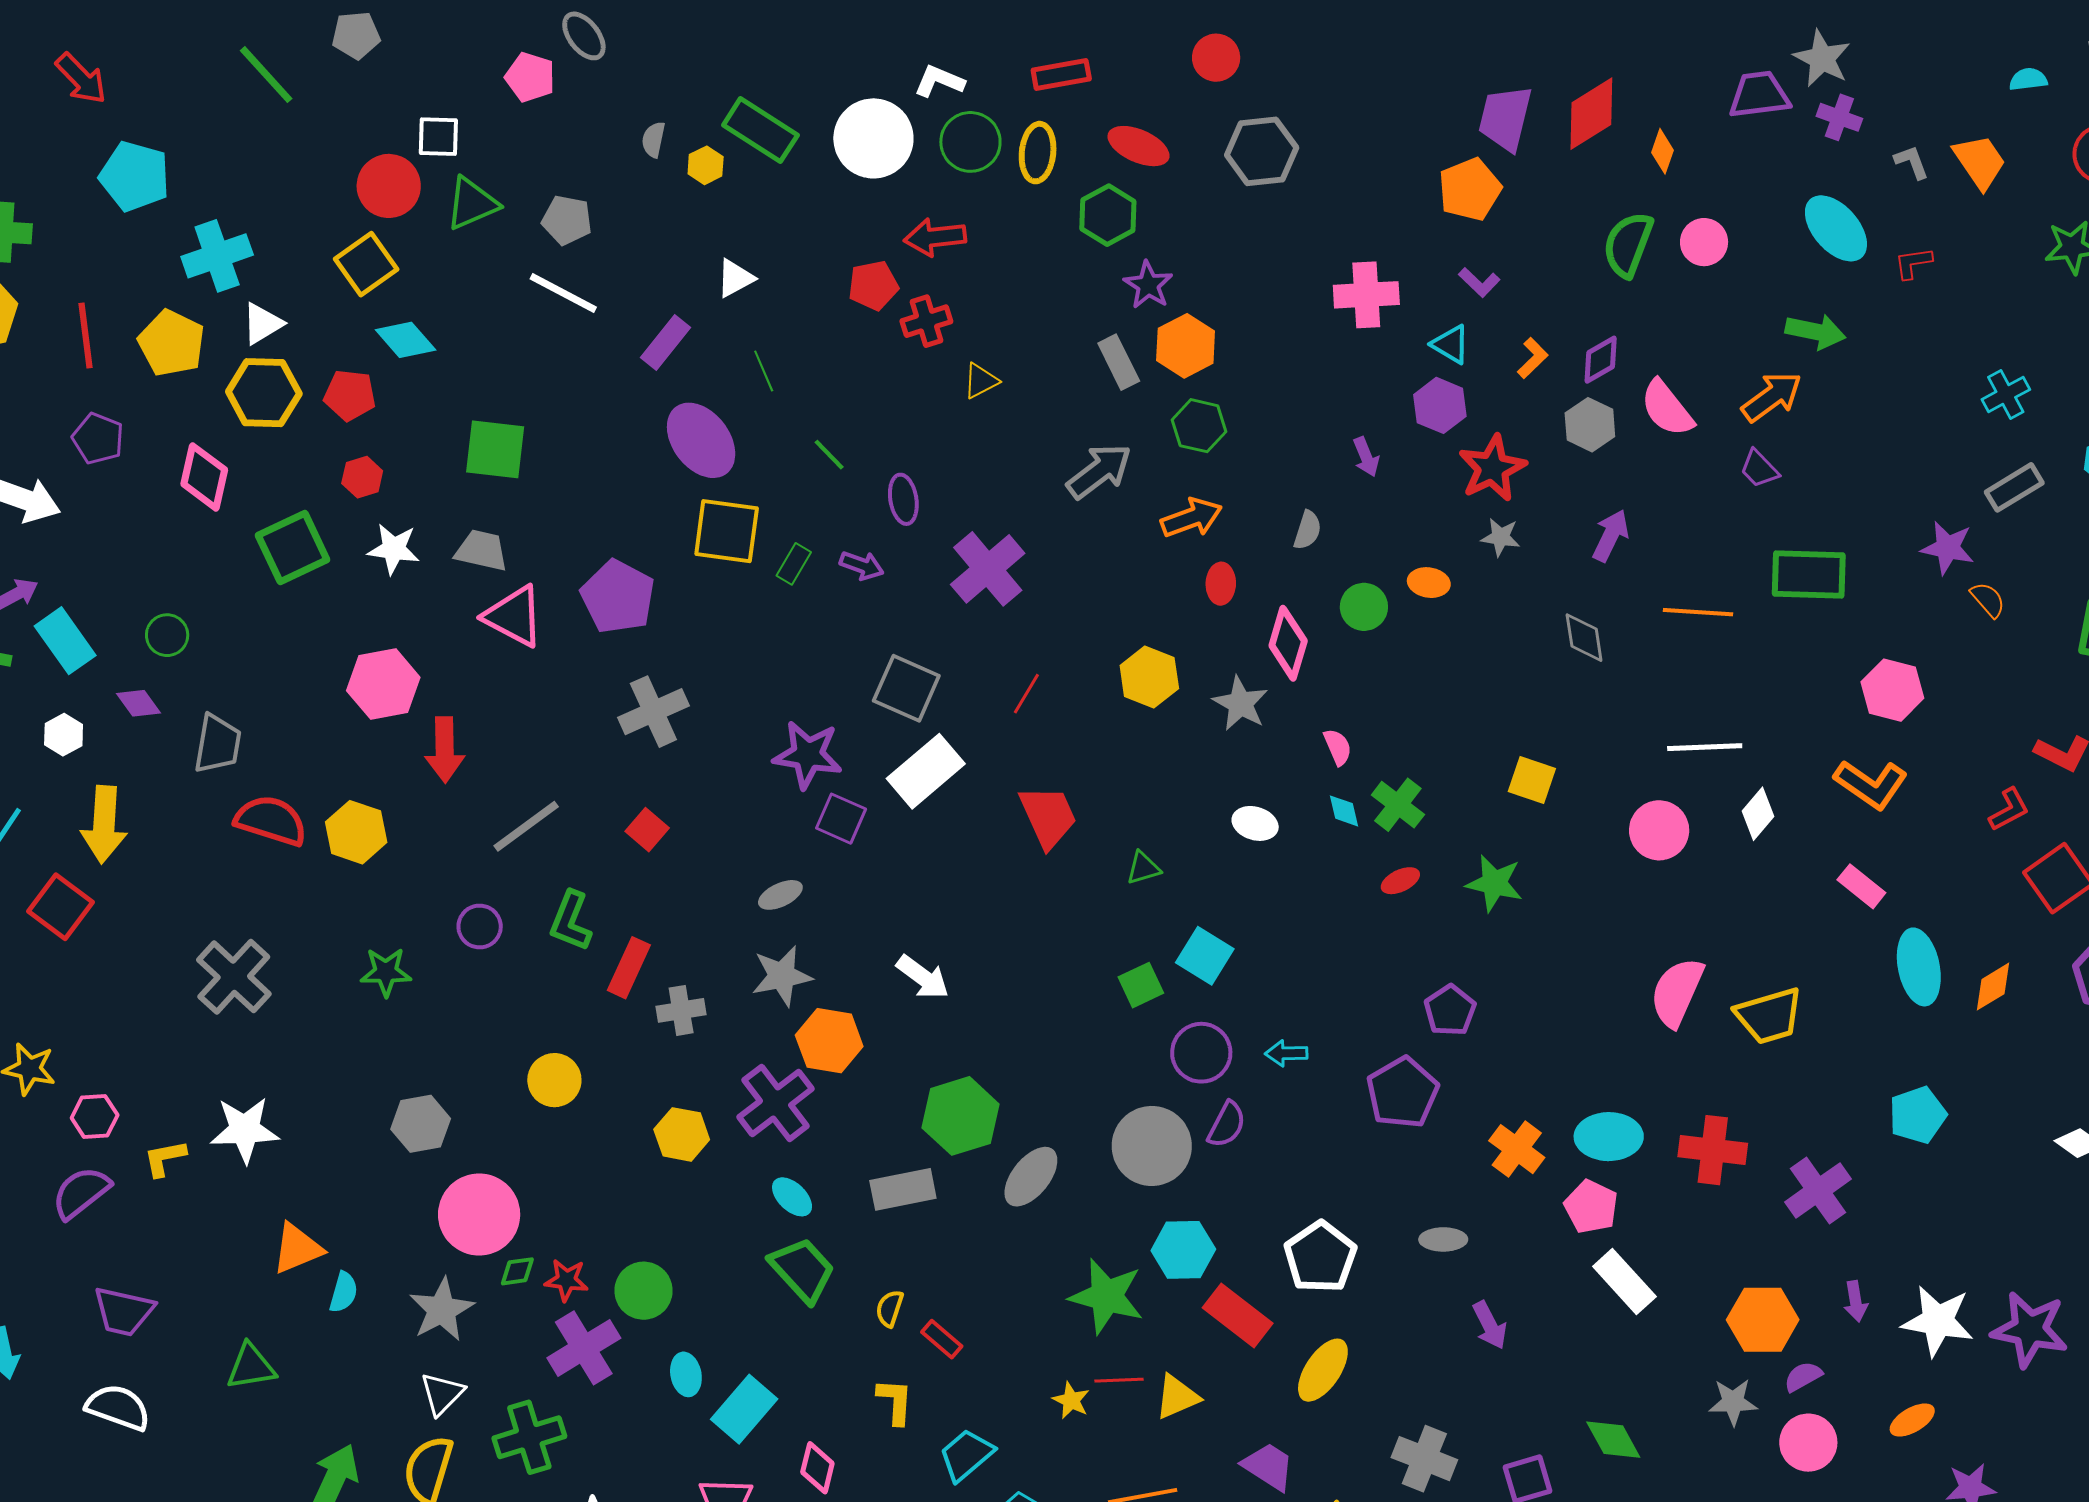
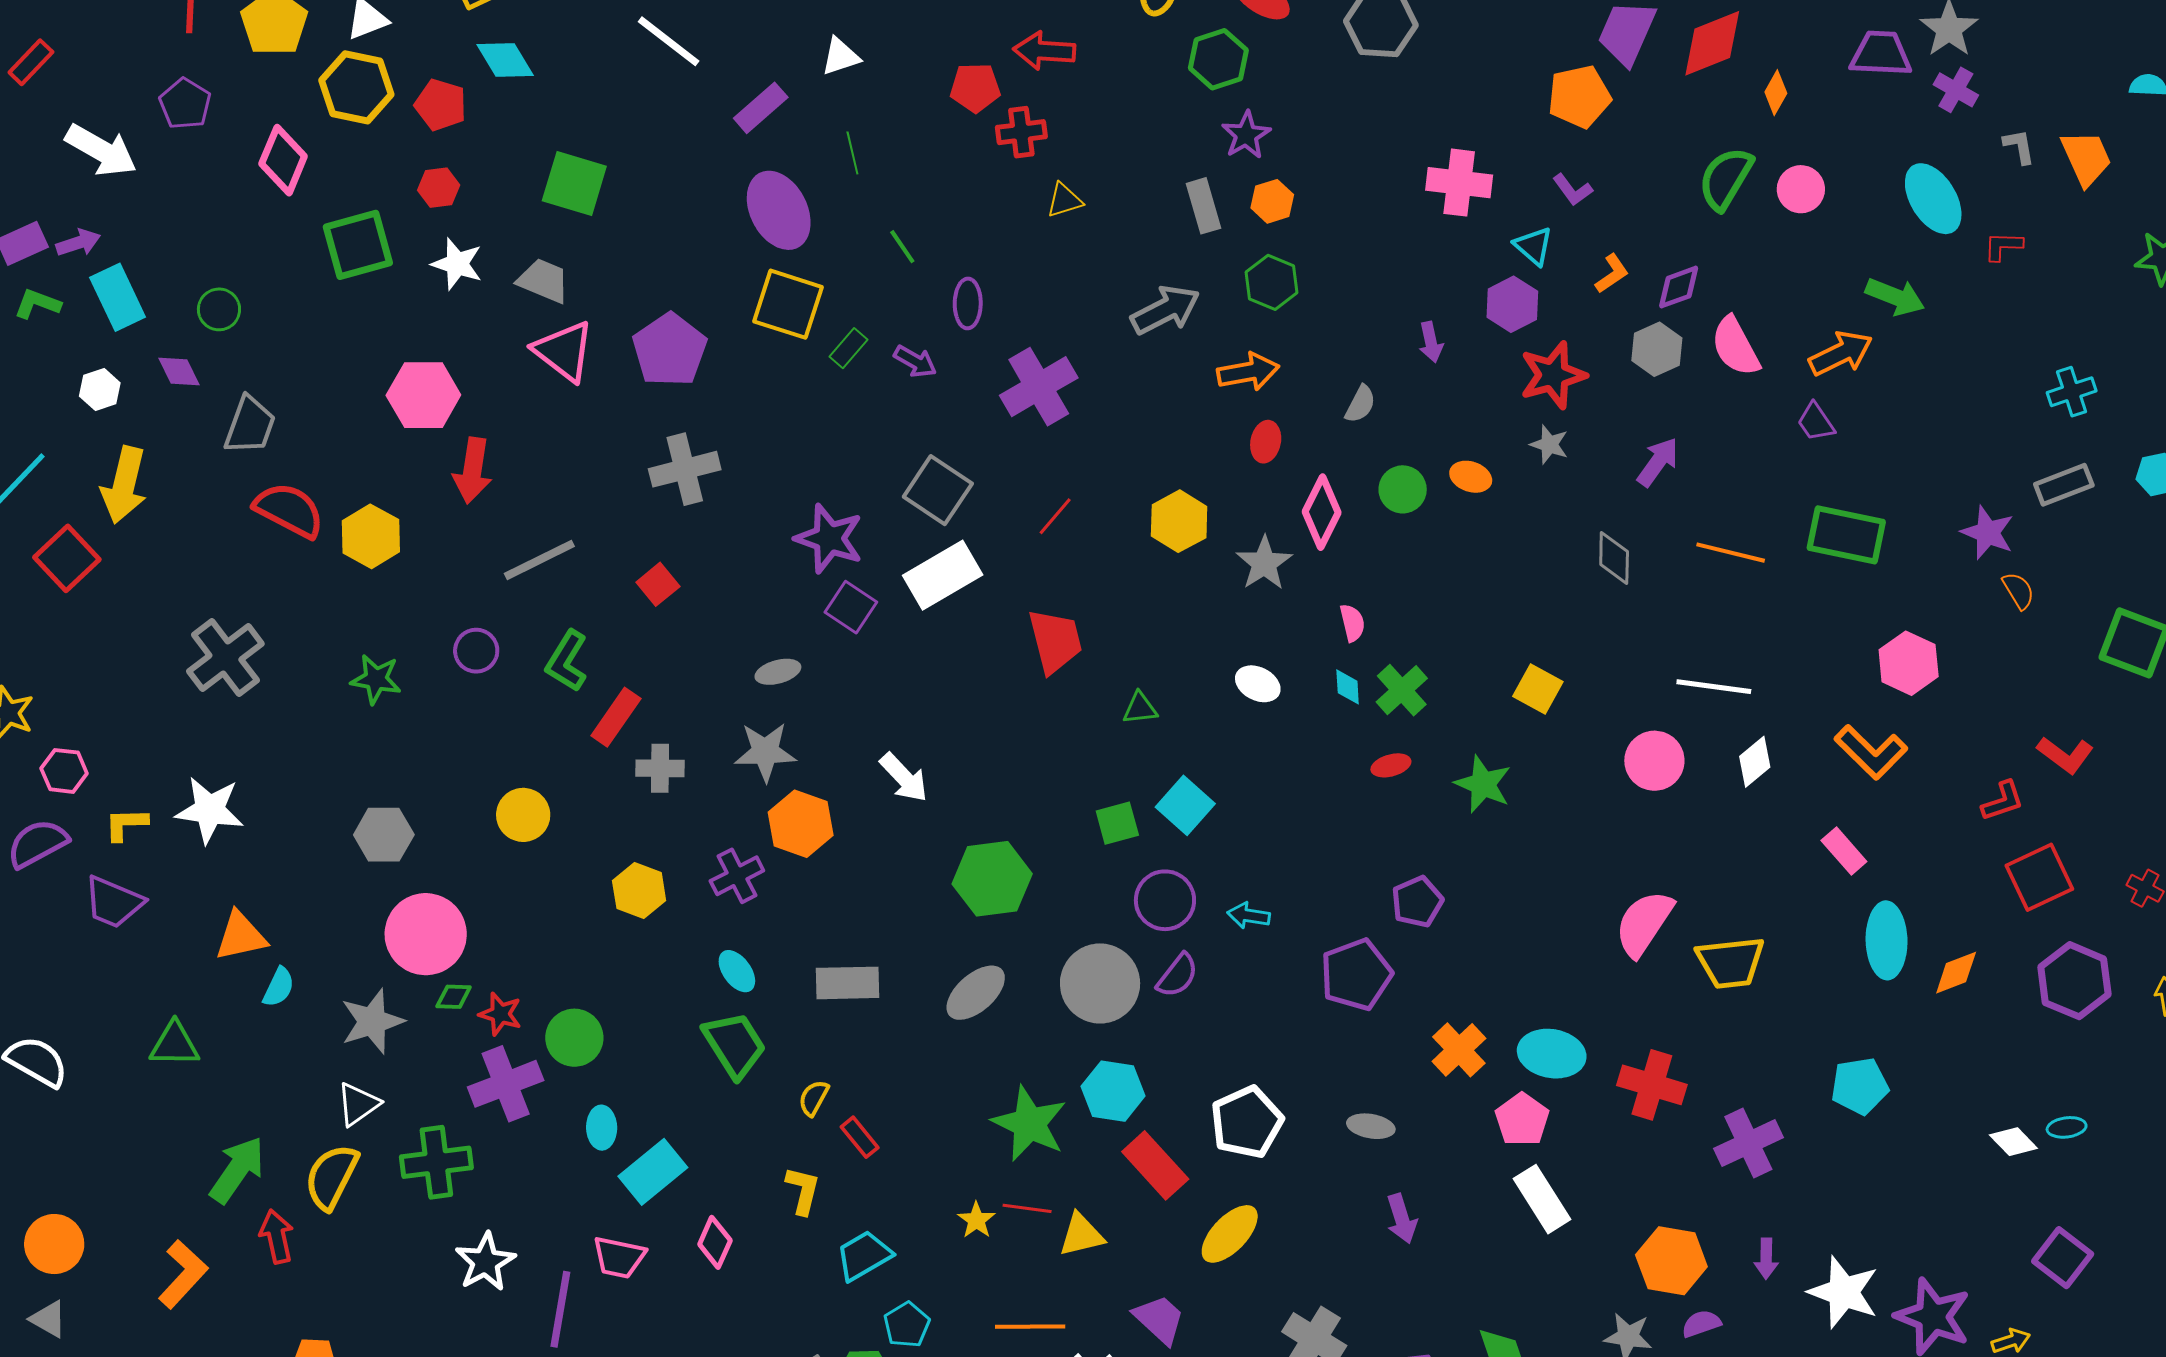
orange hexagon: (1186, 346) -> (1272, 201), size x0.7
purple cross: (776, 1103) -> (737, 876), size x0.7
green hexagon: (961, 1116) -> (992, 879), moved
purple trapezoid: (124, 1311) -> (114, 902), moved

